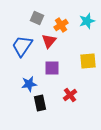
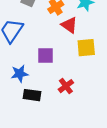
red triangle: (49, 41) -> (69, 25), moved, turned -35
black rectangle: (40, 103) -> (32, 95), turned -70

